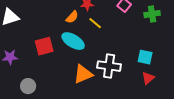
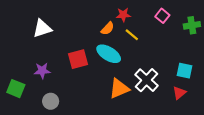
white cross: (109, 66) -> (147, 80), turned 35
red triangle: (148, 78) -> (179, 93), moved
gray circle: (28, 86) -> (51, 101), moved

